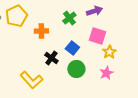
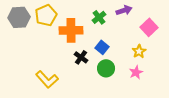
orange cross: (41, 31) -> (71, 30), size x1.6
pink square: (97, 36) -> (149, 27), moved, turned 30
yellow L-shape: (31, 80) -> (47, 79), moved

